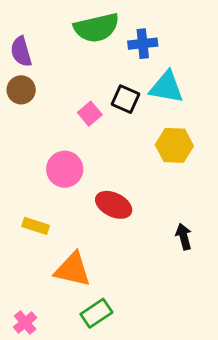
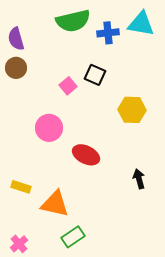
cyan triangle: (166, 87) -> (141, 24), moved
yellow rectangle: (36, 226) -> (21, 187), moved

